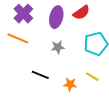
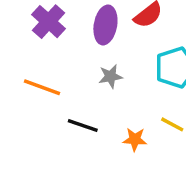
orange line: (18, 38) -> (42, 87), moved

